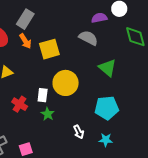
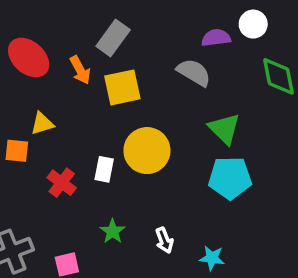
gray rectangle: (25, 19) -> (113, 38), moved
cyan pentagon: (107, 108) -> (230, 178), moved
green star: (48, 114) -> (113, 231), moved

